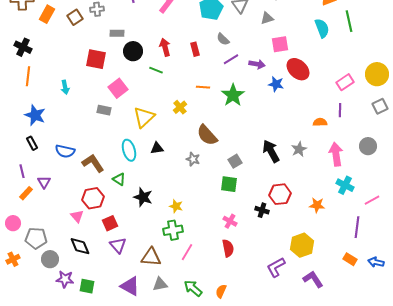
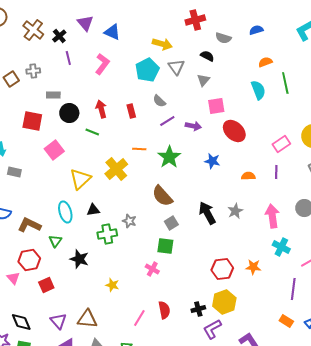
gray triangle: (267, 18) -> (203, 80), turned -32
blue star: (276, 84) -> (212, 161), moved
yellow cross: (180, 107) -> (116, 169), size x1.6
gray rectangle: (104, 110) -> (14, 172), moved
orange semicircle: (320, 122) -> (248, 176), moved
brown semicircle: (207, 135) -> (162, 196), moved
brown L-shape: (93, 163) -> (29, 225), turned -30
green triangle: (119, 179) -> (55, 241), turned 32
red hexagon: (280, 194) -> (222, 269), moved
yellow star: (176, 206) -> (112, 285), moved
black cross: (262, 210) -> (198, 309), moved, turned -32
pink cross: (230, 221) -> (152, 269), moved
green cross: (173, 230) -> (107, 234), moved
purple triangle: (118, 245) -> (58, 321), moved
yellow hexagon: (302, 245) -> (224, 302), moved
black diamond: (80, 246) -> (21, 322), moved
pink line: (187, 252) -> (139, 318), moved

